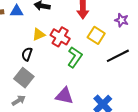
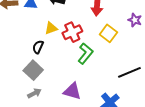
red cross: (60, 37) -> (72, 32), turned 30
black line: (118, 56) -> (129, 72), moved
gray arrow: (19, 100) -> (34, 93), moved

